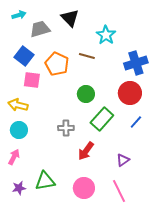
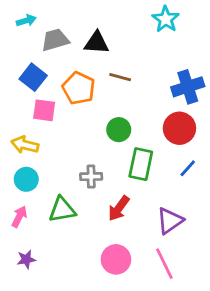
black triangle: (70, 18) -> (97, 43), moved, turned -42
cyan star: (106, 35) -> (166, 19), moved
green rectangle: (102, 119) -> (141, 164), turned -30
purple triangle: (123, 160) -> (170, 221), size x1.5
green triangle: (45, 181) -> (62, 210), moved

